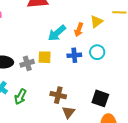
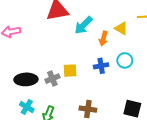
yellow triangle: (96, 22) -> (121, 28), turned -48
cyan arrow: (57, 33) -> (83, 25), moved

